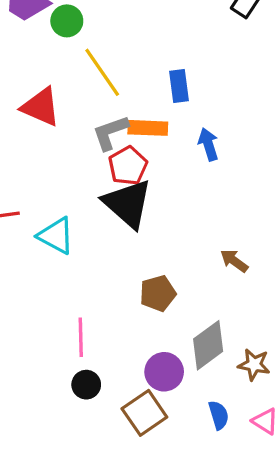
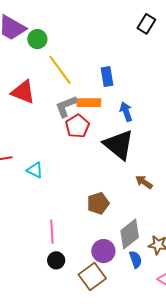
black triangle: (128, 204) -> (119, 145), moved
cyan triangle: (56, 236) -> (35, 170), size x0.7
blue semicircle: (219, 415) -> (136, 260), moved

